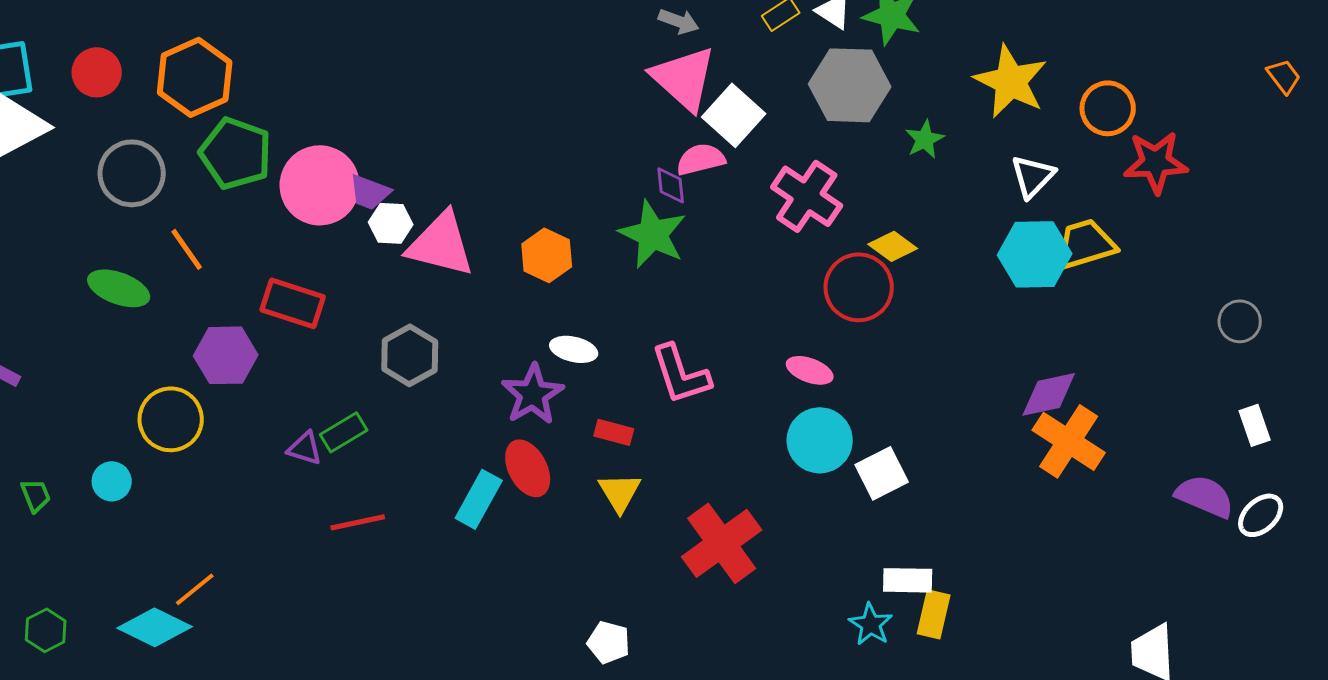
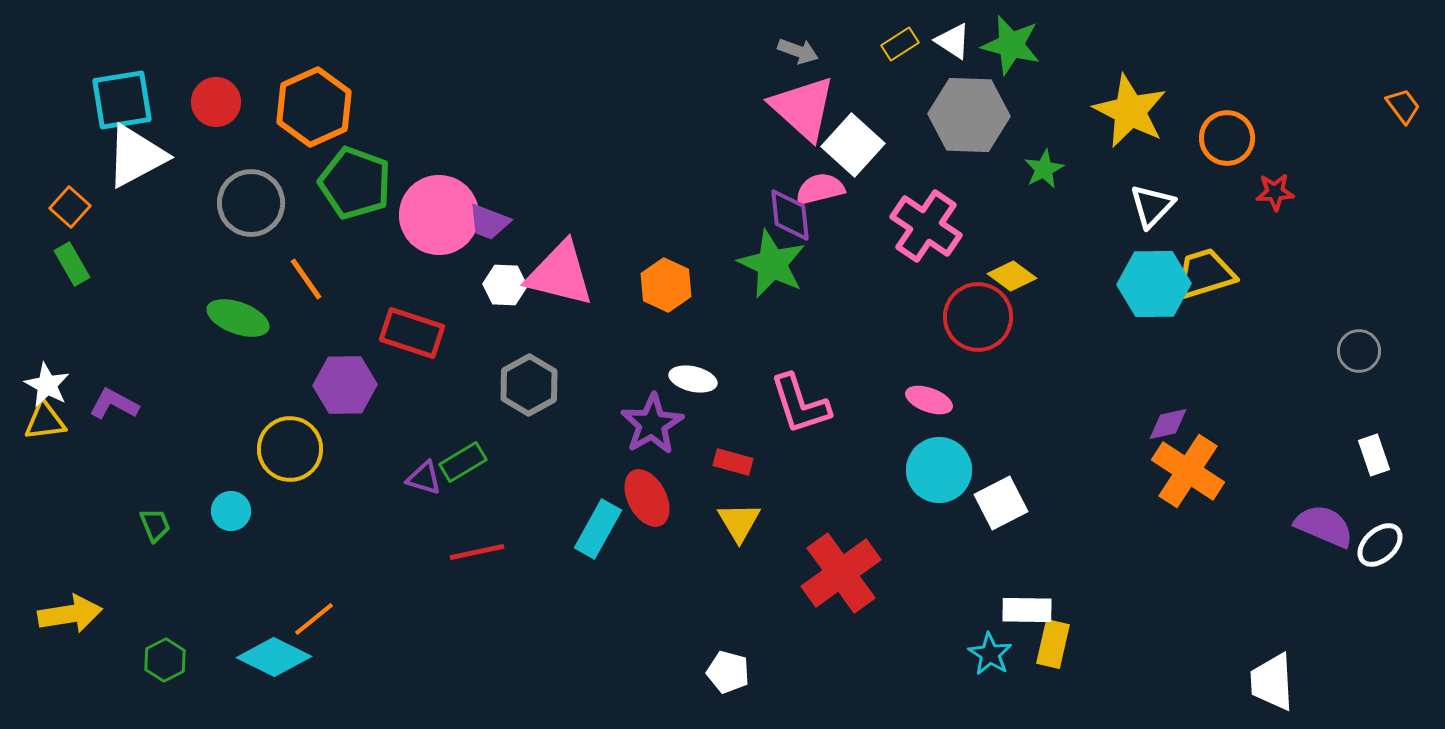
red star: (1156, 162) -> (1275, 192), size x0.6
purple diamond: (671, 185) -> (790, 215), size x1.4
white hexagon: (391, 223) -> (505, 285), moved
purple diamond: (1049, 394) -> (1168, 424), size x0.7

